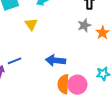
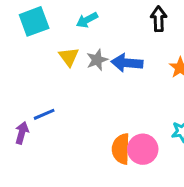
gray star: (84, 25) -> (97, 60), moved
blue arrow: (56, 60) -> (127, 63), moved

